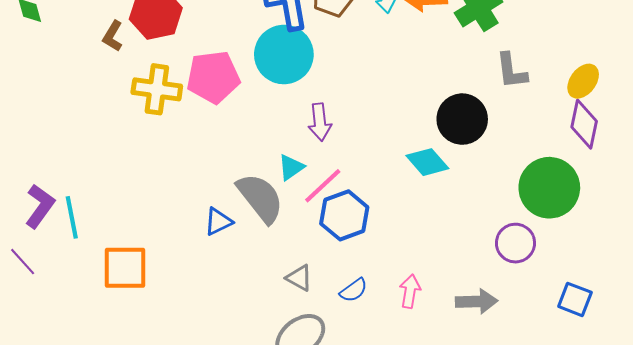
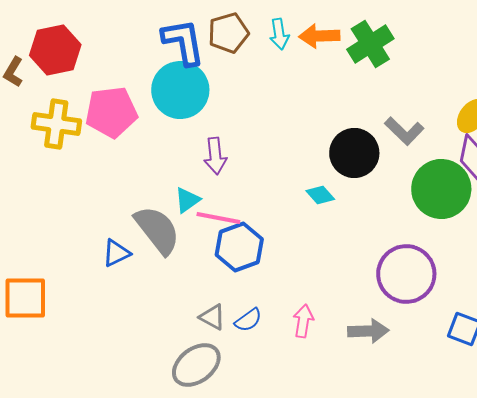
gray L-shape: (511, 71) -> (404, 131), moved, turned -39
cyan diamond: (427, 162) -> (320, 195), size x0.7
pink line: (323, 186) -> (218, 218), turned 54
green circle: (549, 188) -> (441, 189), moved
purple circle: (515, 243) -> (406, 274), size x1.5
gray triangle: (299, 278) -> (212, 317), moved

